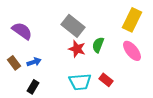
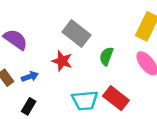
red star: (77, 49) -> (62, 61), moved
red rectangle: (106, 80) -> (116, 98), size x1.5

